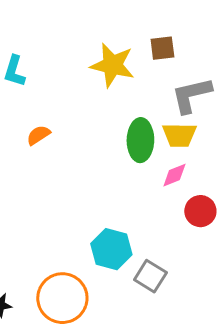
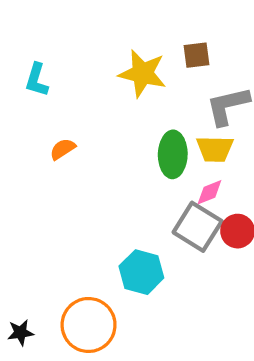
gray square: (150, 276) -> (198, 227), moved, size x1.4

